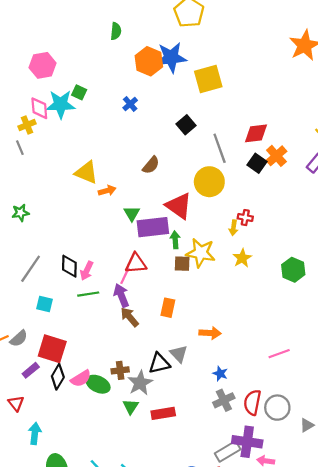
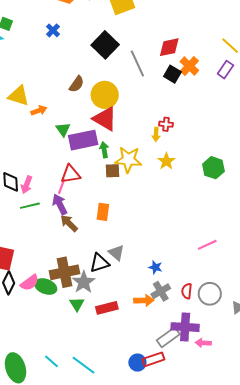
black square: (186, 125) -> (105, 45), size x1.5
yellow circle: (209, 182) -> (105, 95), moved
orange arrow: (210, 333) -> (144, 300), moved
brown cross: (120, 370) -> (65, 272), size x1.8
red semicircle: (252, 402) -> (187, 291), size x0.7

